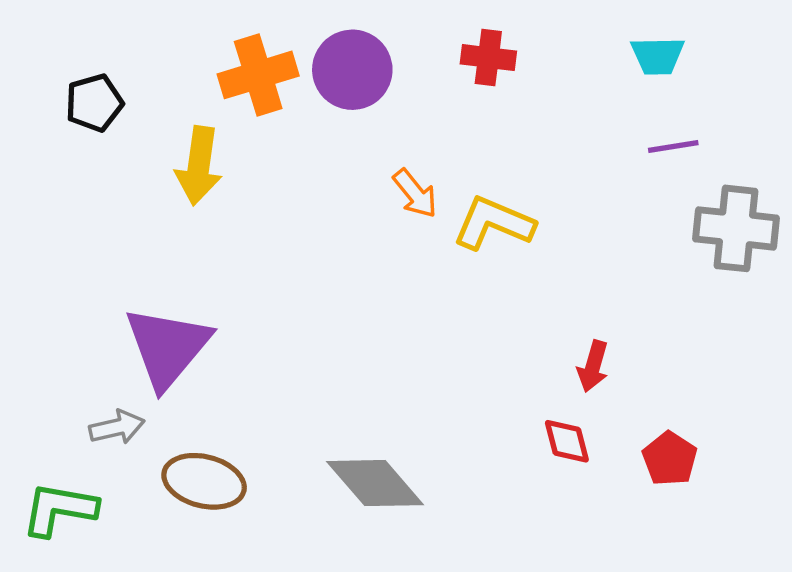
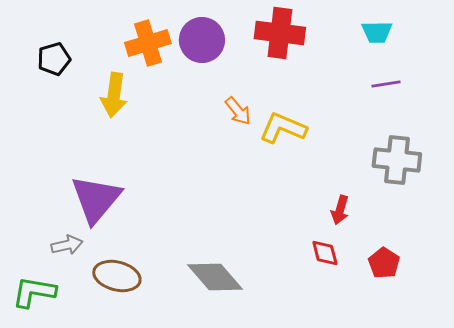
red cross: (488, 58) -> (280, 33), size x1.6
gray cross: (736, 228) -> (397, 160), moved

